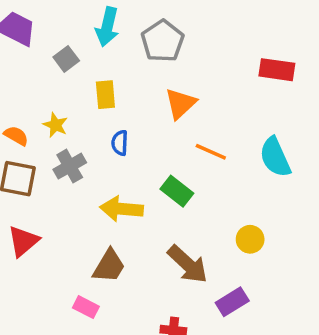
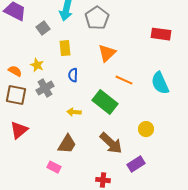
green rectangle: (177, 191) -> (105, 102), size x1.4
yellow arrow: (122, 209) -> (74, 112), size x0.6

